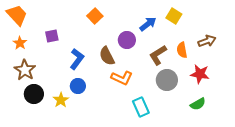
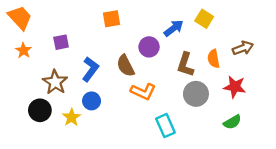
orange square: (95, 16) -> (111, 19), turned 35
brown L-shape: (158, 55) -> (185, 65), turned -40
brown star: (25, 70) -> (55, 82), moved

